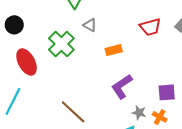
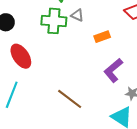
green cross: (61, 44) -> (54, 21), moved, turned -35

